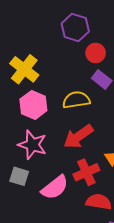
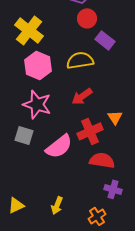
red circle: (96, 53) -> (87, 18), moved
red arrow: (78, 137) -> (82, 96), size x0.7

